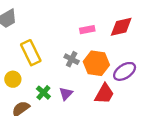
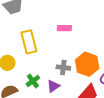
pink rectangle: (87, 30) -> (64, 28), moved
gray cross: (72, 59) -> (63, 68), moved, turned -32

